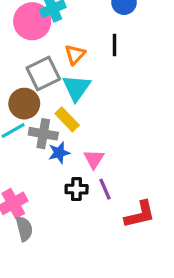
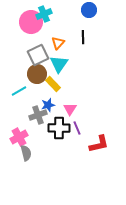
brown circle: (24, 104) -> (37, 74), moved
gray cross: (43, 134) -> (38, 115), moved, turned -30
black cross: (77, 189) -> (59, 128), size x1.5

